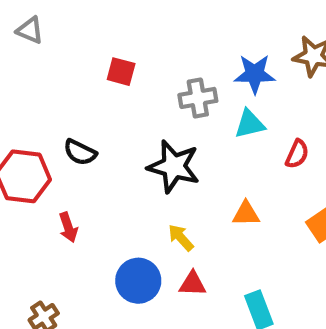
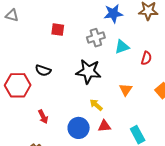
blue star: (255, 74) -> (113, 13), moved
orange triangle: (246, 214) -> (126, 90), turned -48
red arrow: (68, 227) -> (43, 117), moved

